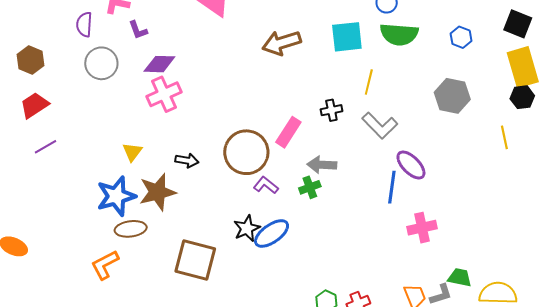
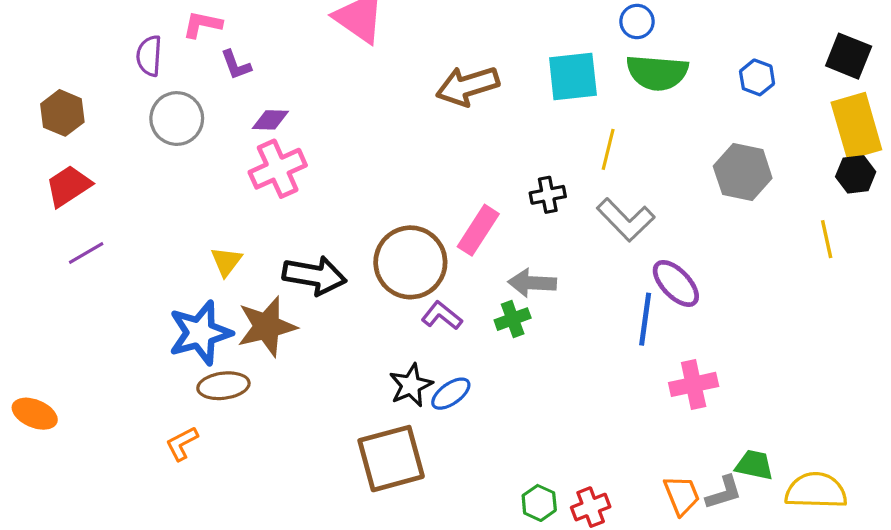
purple diamond: (159, 64) -> (270, 120), size x0.7
black arrow: (187, 160) -> (314, 275), size x1.6
blue ellipse: (272, 234) -> (451, 394), size x0.7
brown square: (195, 260) -> (391, 459), moved, turned -30
orange L-shape: (105, 265) -> (182, 443), size x0.7

